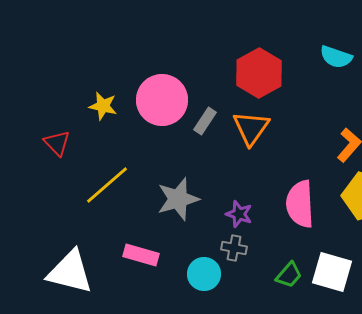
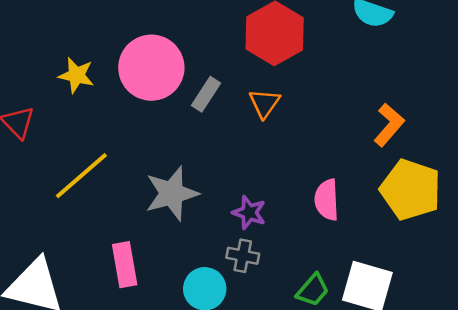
orange triangle: (251, 128) -> (264, 103), size x0.7
pink semicircle: (300, 204) -> (327, 200), size x0.7
pink rectangle: (141, 255) -> (125, 265), turned 64

